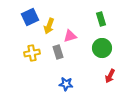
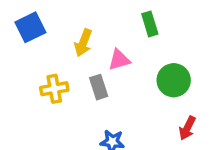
blue square: (30, 17) -> (30, 27), moved
green rectangle: (101, 19) -> (150, 24), moved

